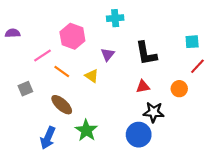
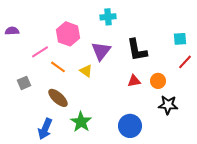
purple triangle: (108, 54) -> (101, 51), size x1.5
orange circle: (179, 89) -> (158, 81), moved
black star: (154, 112) -> (168, 105), moved

